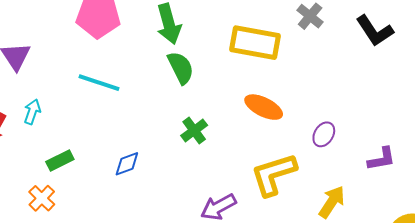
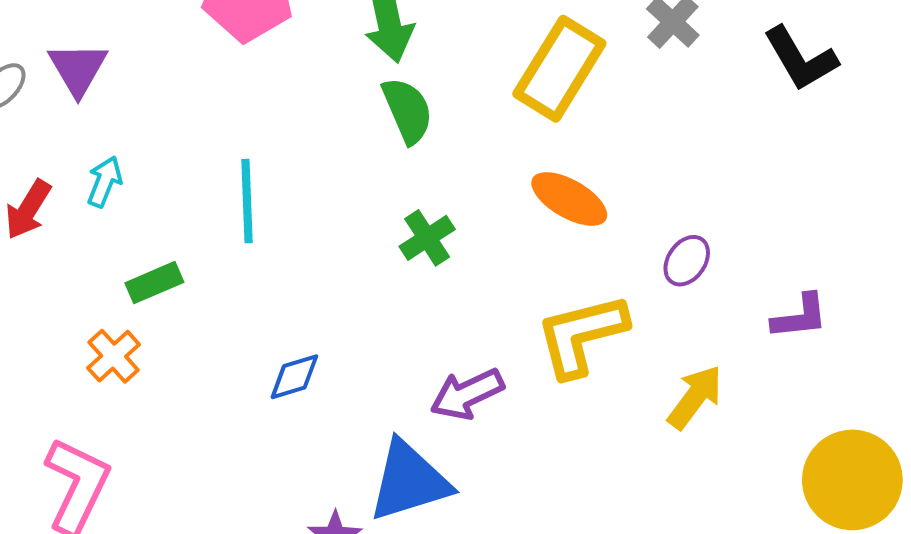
yellow rectangle: (255, 43) -> (559, 69), turned -72
cyan line: (99, 83) -> (247, 201), moved, turned 66
blue diamond: (127, 164) -> (294, 377), moved

